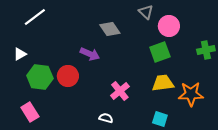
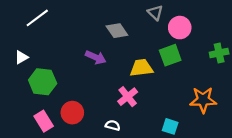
red circle: (68, 76) -> (72, 113), moved
yellow trapezoid: (163, 83) -> (141, 68), moved
pink rectangle: (30, 112) -> (44, 121), moved

